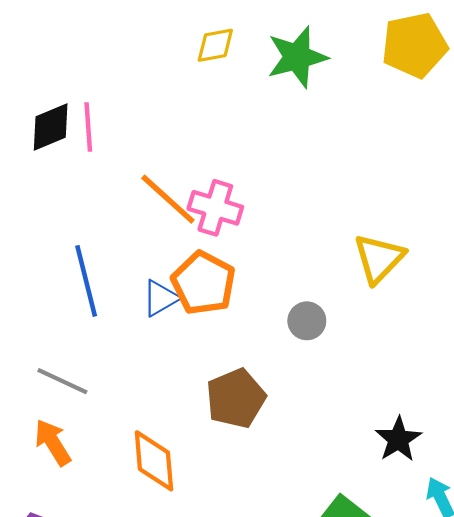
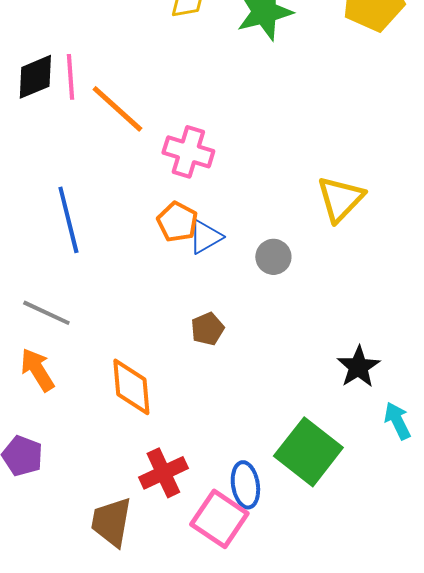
orange line: (168, 199) -> (117, 109), moved
orange pentagon: (203, 283) -> (177, 222), size x0.7
blue triangle: (160, 298) -> (205, 237), moved
brown pentagon: (236, 398) -> (207, 329), size x0.6

